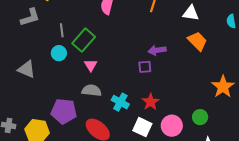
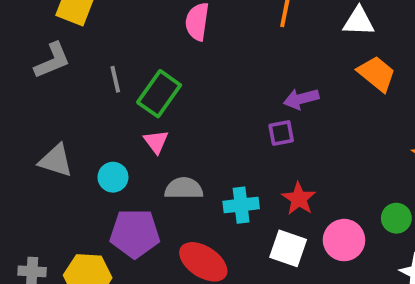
cyan circle: (59, 53) -> (113, 177), moved
pink triangle: (91, 65) -> (156, 142), moved
cyan cross: (120, 102) -> (241, 205), turned -30

